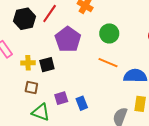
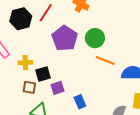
green circle: (109, 33) -> (95, 38), moved
black square: (47, 65) -> (43, 74), moved
purple square: (61, 98) -> (58, 88), moved

